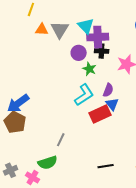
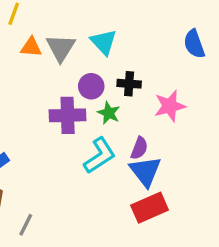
purple cross: (98, 37) -> (68, 115), moved
blue triangle: (112, 104) -> (145, 171), size x1.5
red rectangle: (100, 114) -> (150, 208), moved
gray line: (61, 140) -> (26, 225), moved

